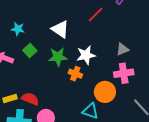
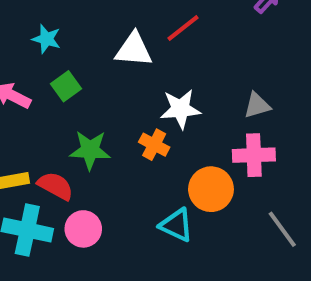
red line: (96, 14) -> (183, 28), moved
white triangle: (60, 29) -> (134, 50), turned -36
green star: (58, 57) -> (90, 150), moved

